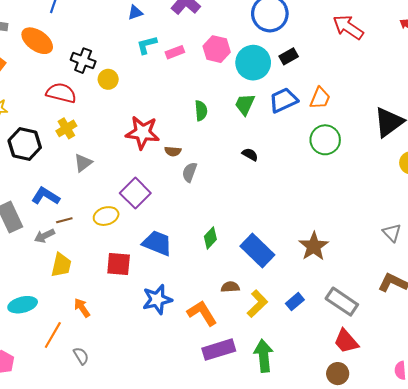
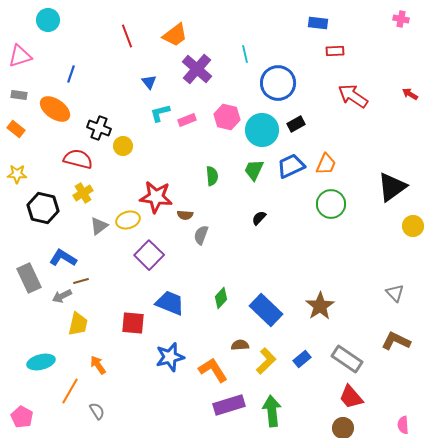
blue triangle: (135, 13) -> (149, 82), turned -49
black semicircle: (250, 154) -> (259, 218), turned -77
yellow ellipse: (106, 216) -> (128, 220), moved

